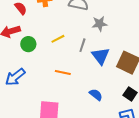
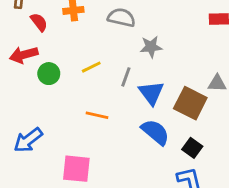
blue arrow: (15, 77) -> (28, 140), moved
blue semicircle: (96, 95) -> (155, 132), moved, size x1.5

